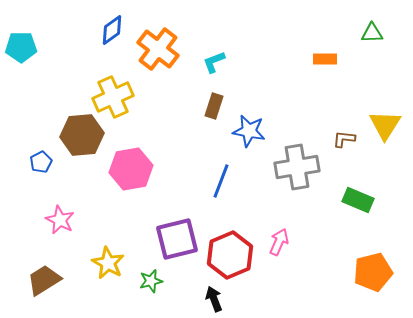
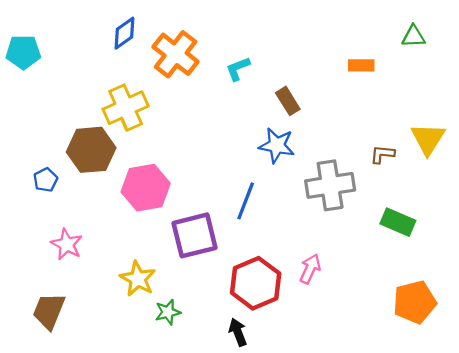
brown rectangle: (214, 106) -> (288, 101), moved, turned -50
purple square: (177, 239) -> (194, 235), moved
yellow star: (108, 263) -> (138, 279), moved
brown trapezoid: (44, 280) -> (49, 311), turned -36

